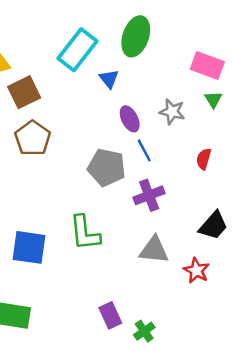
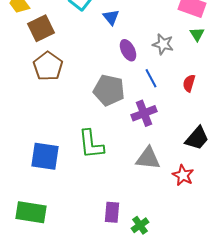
blue line: (144, 150) -> (151, 78), moved
purple rectangle: (110, 315) -> (112, 212), turned 30

